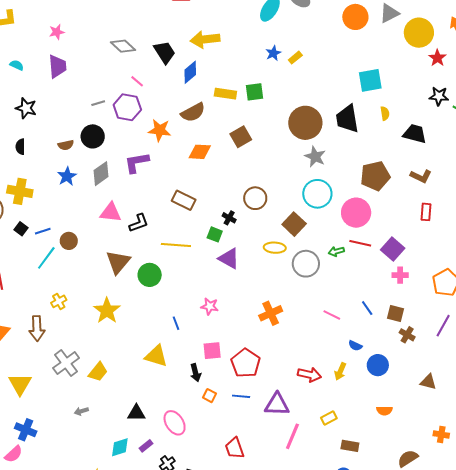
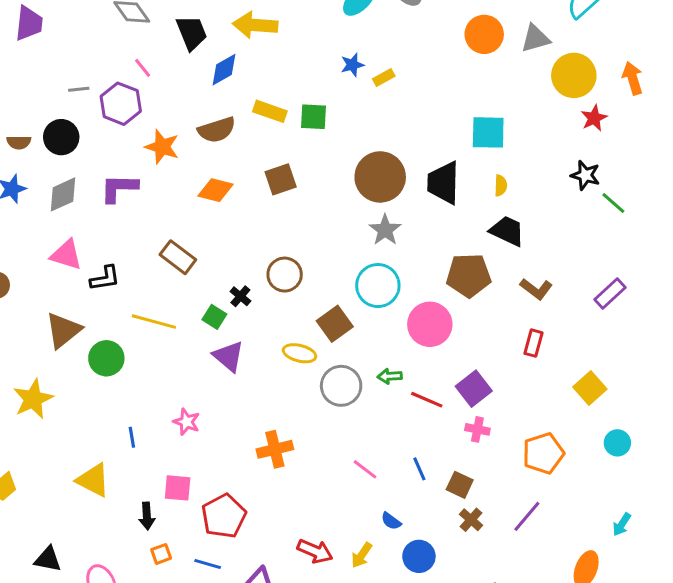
black trapezoid: (415, 134) -> (507, 231), moved
red line: (360, 243) -> (427, 400), moved
orange square: (210, 396) -> (161, 554), turned 32

